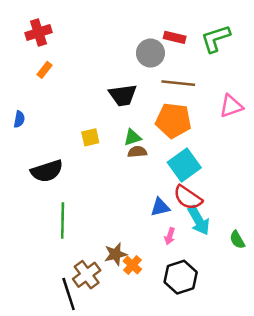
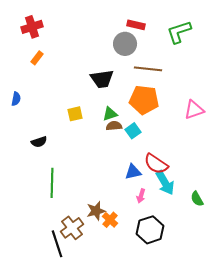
red rectangle: (175, 37) -> (136, 25), moved
pink triangle: (231, 106) -> (194, 110), moved
cyan square: (184, 165) -> (133, 131), moved, size x0.6
black semicircle: (47, 171) -> (39, 142), size x0.6

